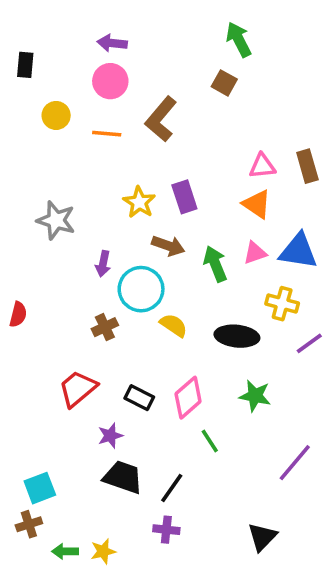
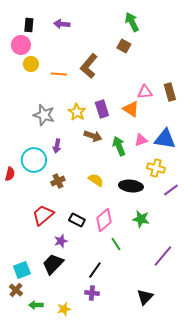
black rectangle: (25, 65) -> (29, 25), moved
pink circle: (110, 81) -> (21, 45), moved
orange triangle: (257, 204) -> (131, 109), moved
gray star: (56, 220) -> (44, 115), moved
cyan circle: (141, 289) -> (34, 160), moved
black trapezoid: (123, 477) -> (53, 264), moved, turned -65
brown cross: (29, 524) -> (16, 290), turned -32
yellow star: (103, 551) -> (64, 309), moved

